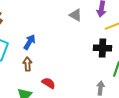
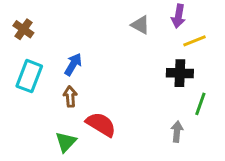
red semicircle: (48, 83) -> (101, 124), size x1.5

